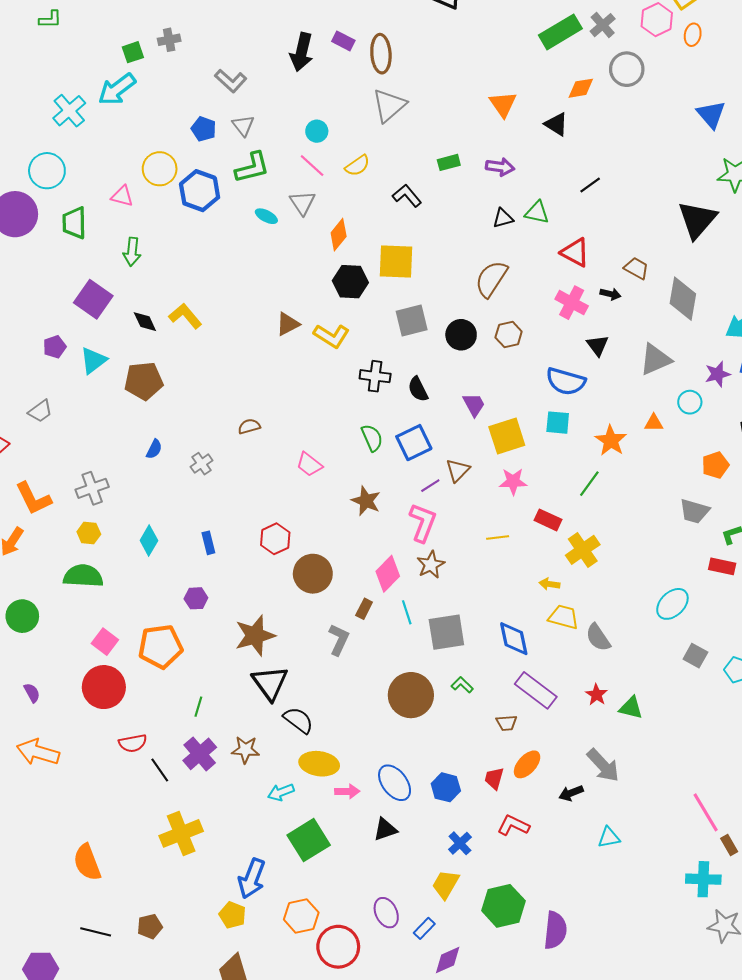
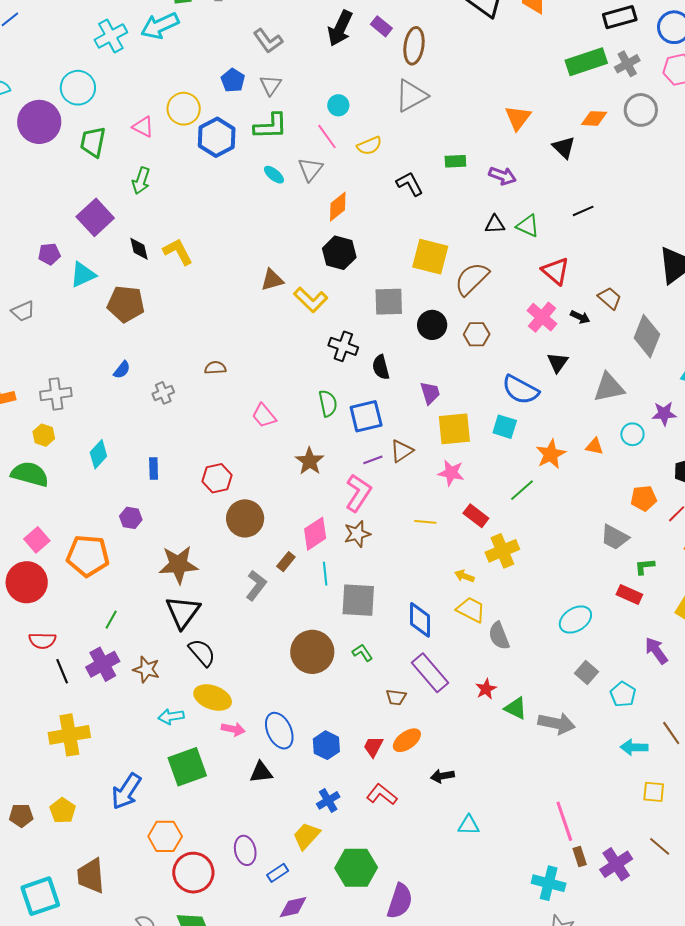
yellow square: (396, 261) -> (430, 257), moved
gray arrow: (603, 765) -> (557, 723), moved, turned -48
yellow pentagon: (233, 915) -> (63, 811), moved

